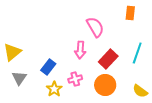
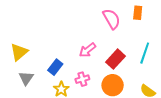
pink semicircle: (95, 27) -> (112, 19), moved
pink arrow: (80, 50) -> (87, 50), turned 48

